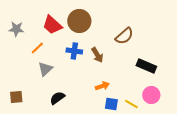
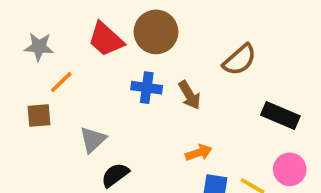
orange line: (37, 48) -> (61, 82), moved
gray triangle: (45, 69) -> (93, 140), moved
brown square: (16, 97) -> (39, 115), moved

